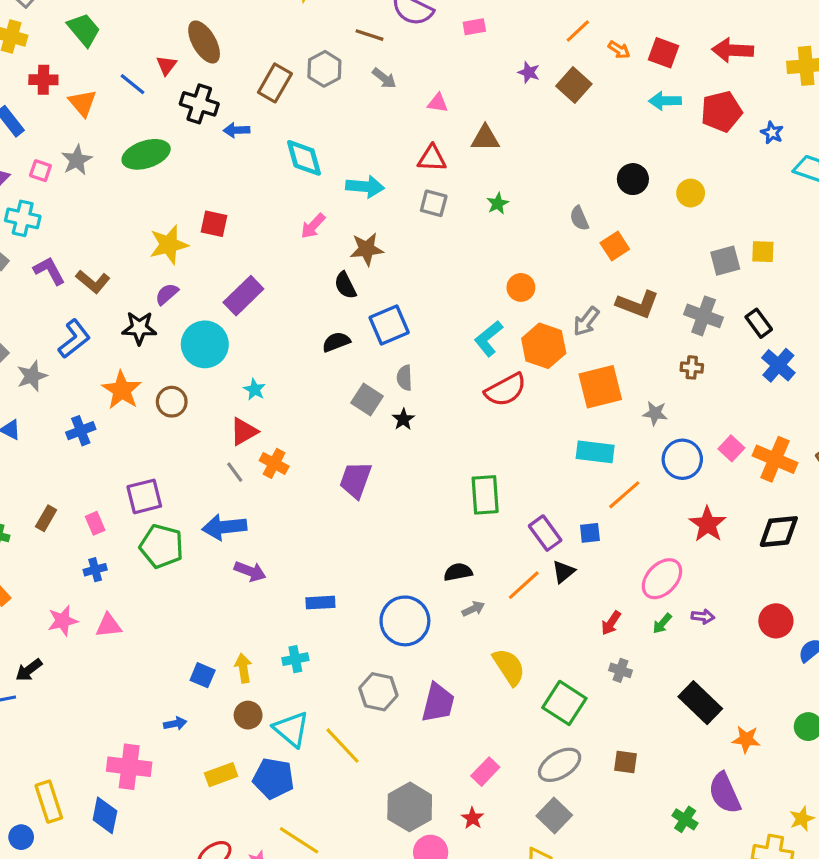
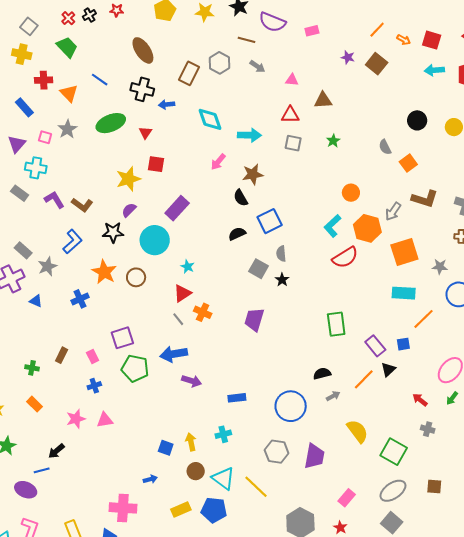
red triangle: (166, 65) -> (145, 133), moved
red arrow: (611, 623) -> (420, 400), turned 98

